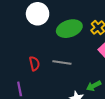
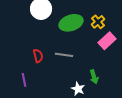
green arrow: (94, 86) -> (94, 77), turned -80

